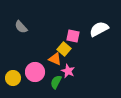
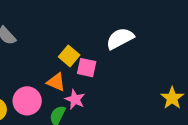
pink square: (73, 36) -> (87, 68), moved
yellow square: (64, 49) -> (69, 56), moved

